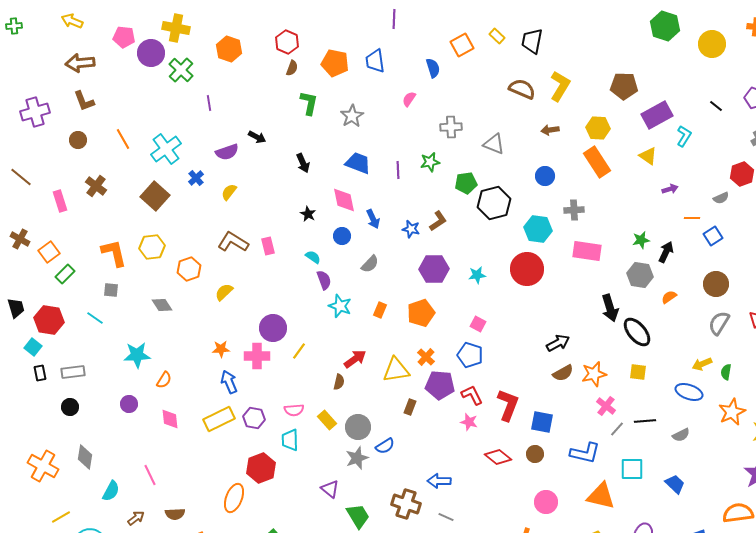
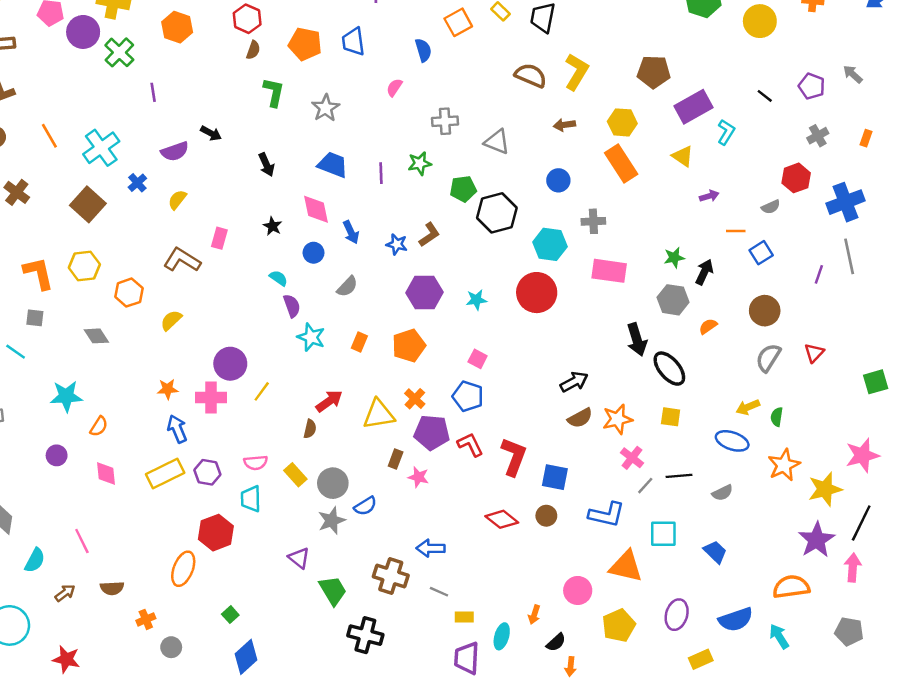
pink rectangle: (268, 246) -> (219, 238), moved, turned 30
pink star: (469, 422) -> (418, 477), moved
pink circle: (546, 502) -> (578, 590), moved

